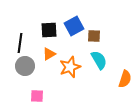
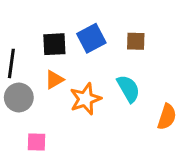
brown square: (94, 36) -> (136, 41), moved

